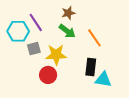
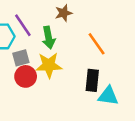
green arrow: (67, 31) -> (49, 38), moved, turned 42
red circle: (48, 75) -> (26, 76), moved

